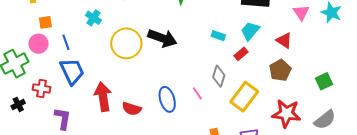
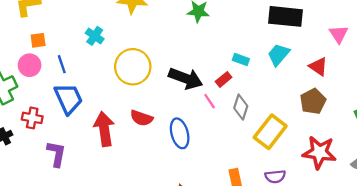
black arrow: (162, 38) -> (186, 78), moved
red rectangle: (241, 54) -> (224, 79), moved
pink line: (197, 93) -> (210, 101), moved
red semicircle: (132, 109) -> (142, 118), moved

